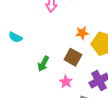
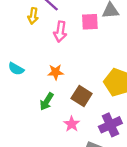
orange star: (82, 33) -> (56, 72), moved

